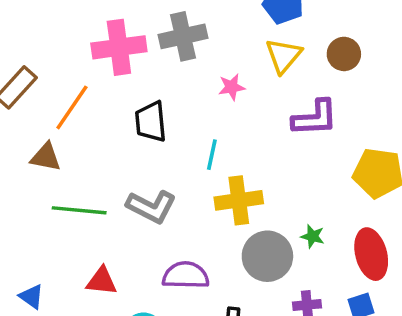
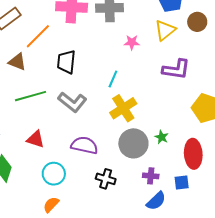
brown circle: (344, 54) -> (197, 22), moved
black trapezoid: (151, 122) -> (66, 62), moved
yellow cross: (239, 200) -> (123, 108), turned -36
green line: (79, 210) -> (31, 96), turned -32

